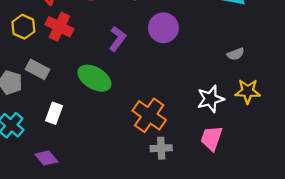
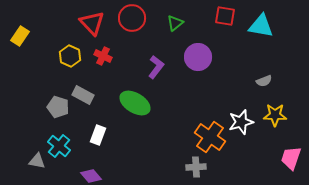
red cross: (59, 27) -> (103, 56), size x0.7
orange cross: (149, 115) -> (210, 137), moved
pink trapezoid: (212, 138) -> (291, 158), moved

